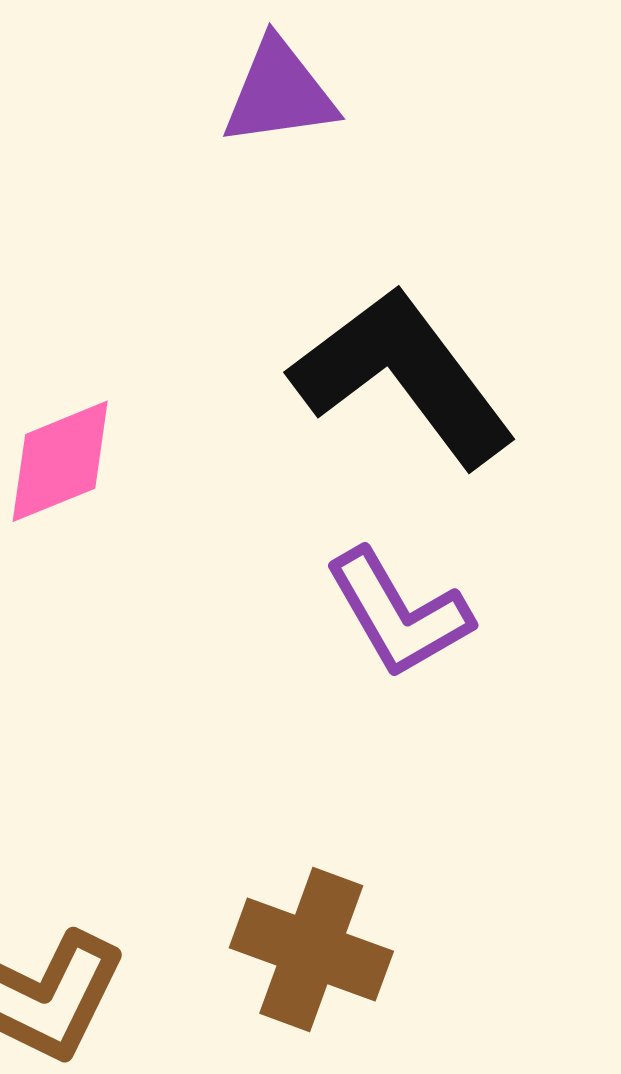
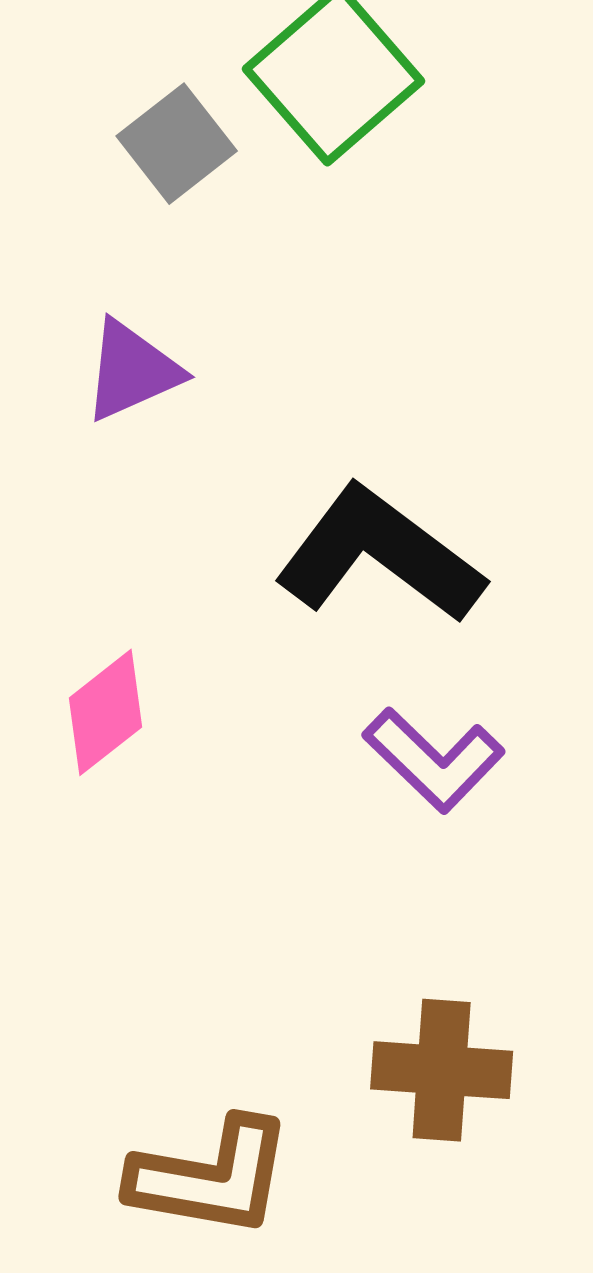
purple triangle: (279, 93) -> (132, 371), moved

